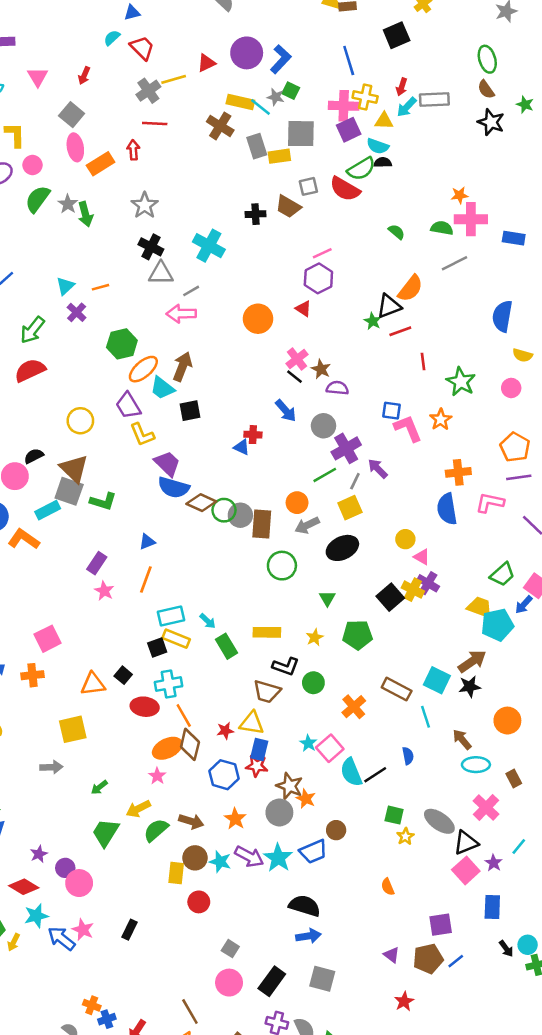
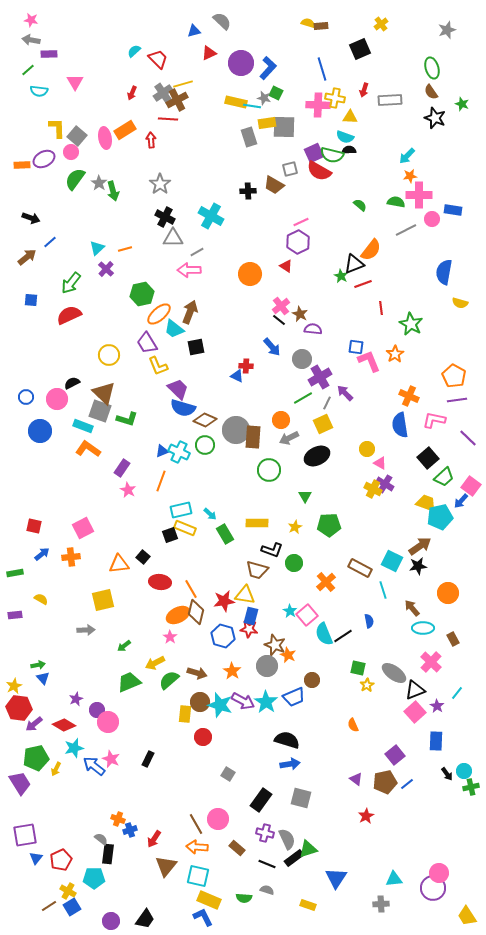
blue triangle: (132, 13) -> (194, 31), moved
red triangle: (206, 63) -> (209, 53), moved
red arrow: (84, 76) -> (132, 93), moved
cyan line: (261, 107) -> (252, 106), turned -30
cyan arrow: (407, 107) -> (407, 156), moved
gray square: (72, 115) -> (77, 136), moved
brown cross: (220, 126) -> (177, 100), moved, turned 30
purple square: (349, 130) -> (314, 153), moved
yellow rectangle: (279, 156) -> (267, 123), moved
orange rectangle: (101, 164) -> (125, 130), moved
green semicircle: (361, 169) -> (332, 155), turned 45
pink circle: (511, 388) -> (432, 219), moved
orange cross: (458, 472) -> (409, 396), turned 30
cyan rectangle: (48, 510) -> (83, 426), turned 48
green circle: (224, 510) -> (205, 445), moved
gray circle: (240, 515) -> (236, 430), size x1.4
orange L-shape: (24, 539) -> (88, 449), moved
black square: (390, 597) -> (428, 458), moved
cyan cross: (169, 684) -> (179, 452), moved, turned 35
red star: (225, 731) -> (224, 601), size x1.5
green trapezoid: (106, 833) -> (129, 682), turned 35
cyan star: (220, 862) -> (220, 705), size x1.4
purple square: (441, 925) -> (395, 755), turned -30
pink circle: (229, 983) -> (218, 819), moved

